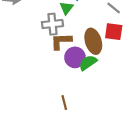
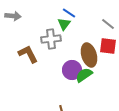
brown L-shape: (61, 41) -> (28, 54), moved, turned 65

